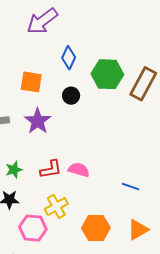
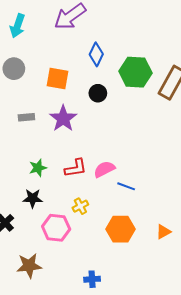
pink semicircle: (79, 170) -> (104, 169), turned -45
blue line: (131, 187) -> (126, 186), moved
yellow cross: (56, 206) -> (80, 206), size x0.7
orange triangle: (138, 230) -> (163, 232), size x0.7

